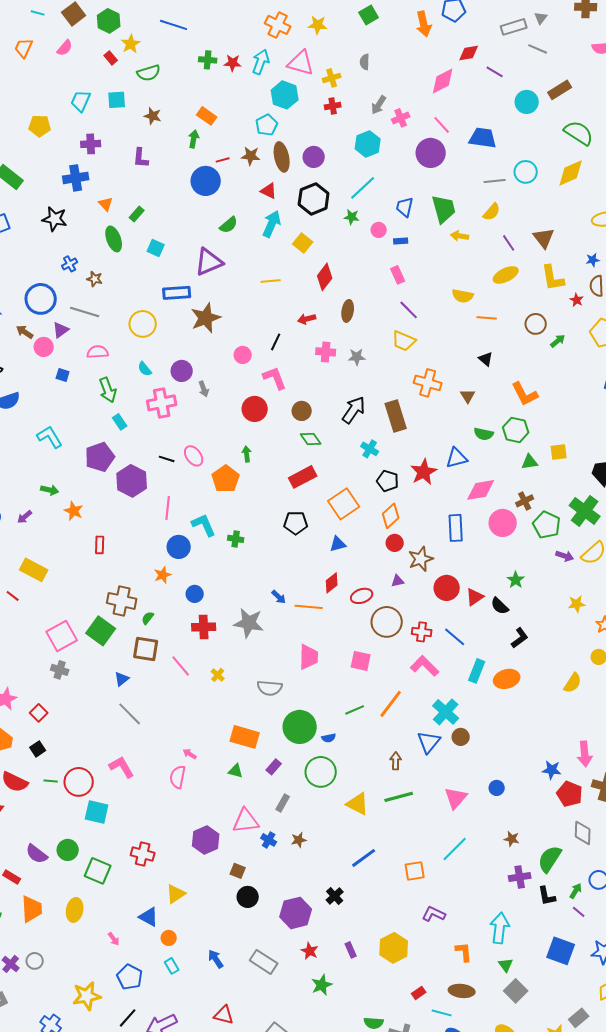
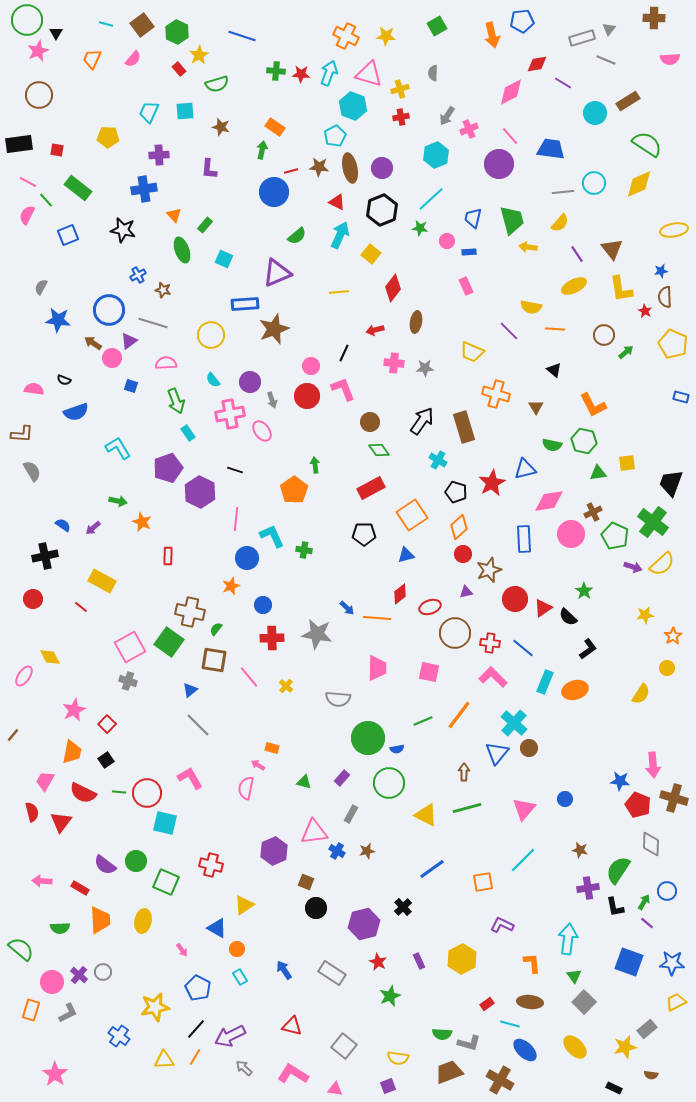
purple line: (409, 310) -> (509, 331), moved
red circle: (255, 409) -> (307, 396), moved
pink ellipse: (194, 456) -> (262, 431), moved
orange rectangle: (245, 737) -> (272, 748), moved, size x0.5

